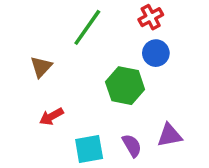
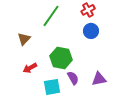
green hexagon: (125, 86) -> (61, 58), moved
purple semicircle: (132, 146) -> (73, 78), moved

